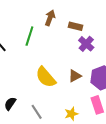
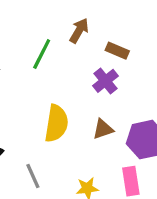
purple cross: (86, 44) -> (105, 81), moved
yellow semicircle: (46, 77) -> (56, 123), turned -140

